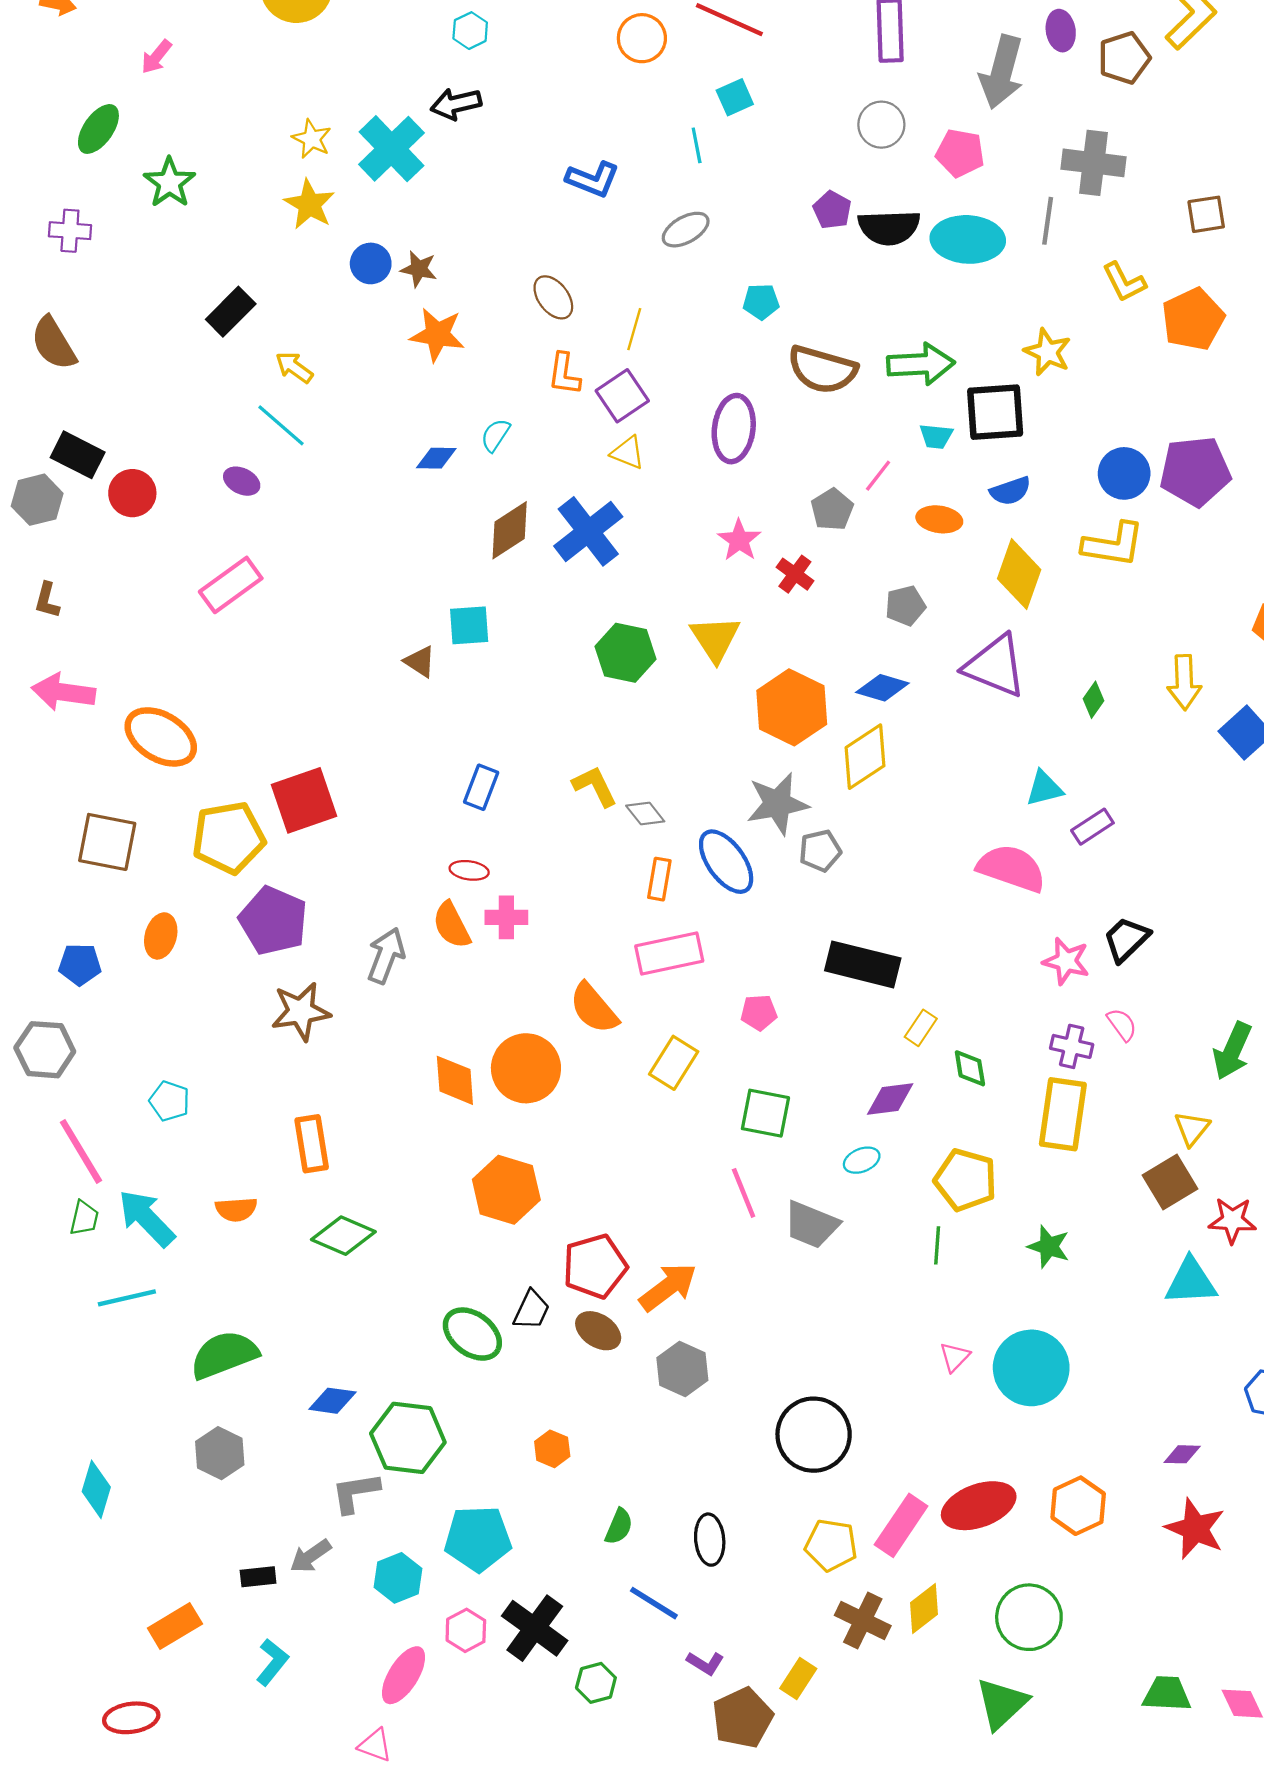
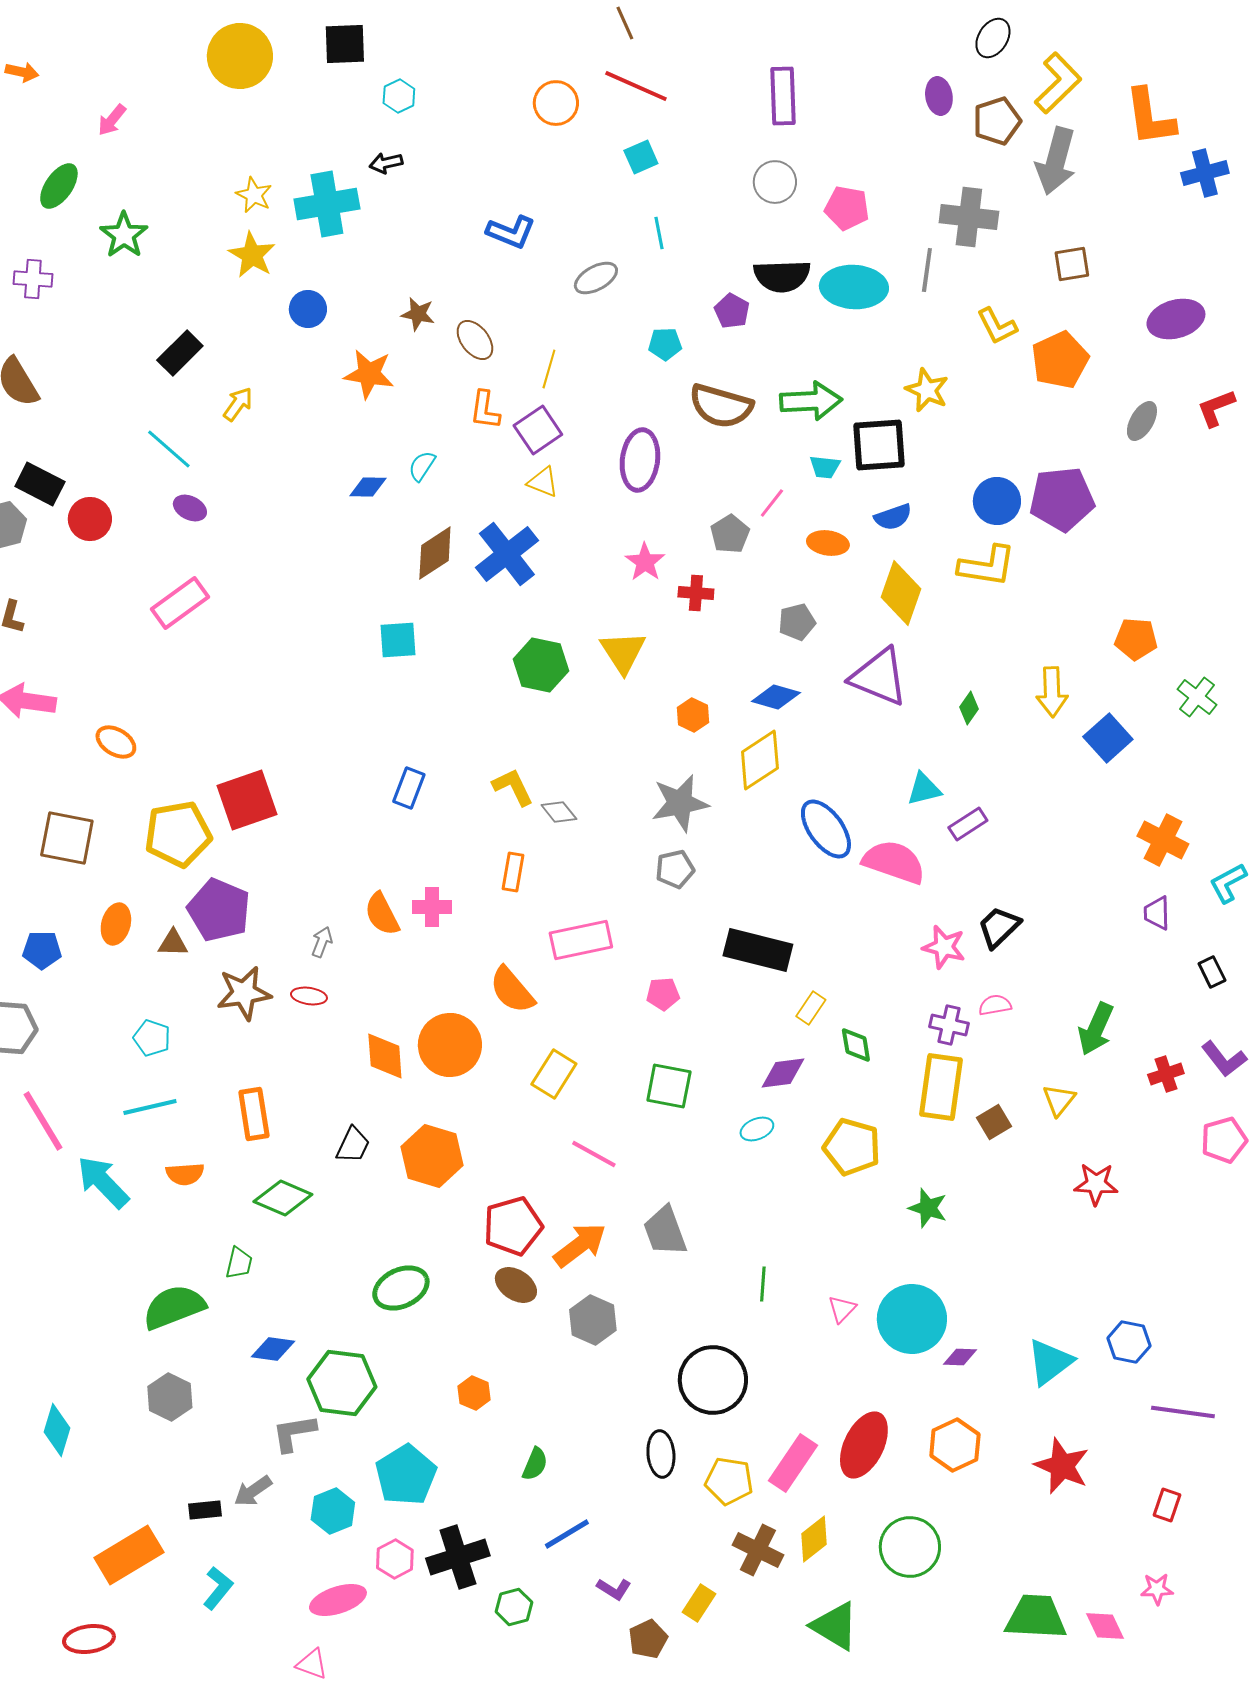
gray arrow: (1002, 72) -> (1056, 161), moved
black arrow: (456, 104) -> (386, 163), size x0.7
cyan line: (697, 145) -> (659, 233), moved
cyan cross: (391, 149) -> (327, 204), turned 34
purple pentagon: (832, 210) -> (732, 311), moved
brown star: (419, 269) -> (418, 314), moved
yellow arrow: (294, 367) -> (238, 404), turned 90
cyan line: (281, 425) -> (169, 449), moved
red cross: (795, 574) -> (696, 593), turned -32
brown triangle: (420, 662) -> (173, 943), moved, turned -32
orange hexagon: (792, 707) -> (693, 715), size x0.5
orange ellipse: (161, 737) -> (116, 742), size x0.6
gray pentagon: (820, 851) -> (675, 869), moved
blue ellipse: (726, 862) -> (826, 829), moved
red ellipse: (469, 870) -> (309, 996), moved
orange rectangle: (659, 879) -> (513, 872), moved
gray arrow: (386, 956) -> (322, 942), size x0.6
pink semicircle: (1122, 1025) -> (995, 1005), turned -64
yellow rectangle: (674, 1063) -> (554, 1074), moved
cyan pentagon: (169, 1101) -> (152, 1038), moved
brown square: (1170, 1182) -> (994, 1122), moved, size x0.7
pink line: (744, 1193) -> (594, 1154), moved, turned -39
green trapezoid: (84, 1218) -> (239, 1263), moved
gray trapezoid: (811, 1225) -> (665, 1231), moved, turned 48
green line: (937, 1245) -> (763, 1284), moved
cyan triangle: (1191, 1282) -> (1050, 1362), moved, turned -34
cyan line: (127, 1298) -> (150, 1107), moved
black trapezoid: (531, 1310) -> (353, 1145), moved
green ellipse: (472, 1334) -> (401, 1288), turned -62
purple diamond: (1182, 1454) -> (960, 1357), moved
red ellipse: (979, 1506) -> (864, 1445), turned -44
cyan pentagon: (478, 1539) -> (406, 1475), turned -30
black ellipse: (710, 1540) -> (661, 1454), moved
blue line: (654, 1603) -> (567, 1534), turned -63
orange rectangle: (175, 1626) -> (129, 1555), size x1.4
black cross: (535, 1628) -> (458, 1557), turned 36
pink ellipse: (404, 1675) -> (338, 1600), turned 40
green trapezoid: (1167, 1694) -> (1036, 1617), size x1.4
green triangle: (1002, 1704) -> (835, 1626), moved, turned -46
brown pentagon: (742, 1718) -> (648, 1639), size x0.7

